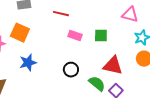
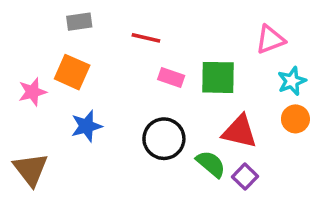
pink triangle: (130, 15) -> (270, 40), turned -36
green square: (101, 36) -> (218, 77), size x1.5
black circle: (71, 70) -> (164, 139), size x1.5

